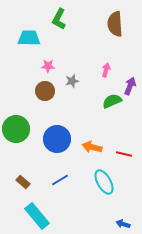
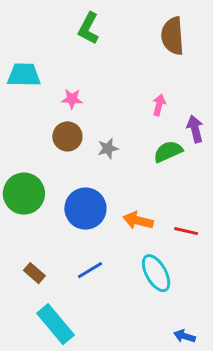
cyan trapezoid: (29, 38) -> (24, 75), moved
gray star: (72, 81) -> (108, 148), moved
purple arrow: (130, 86) -> (195, 129), turned -36

